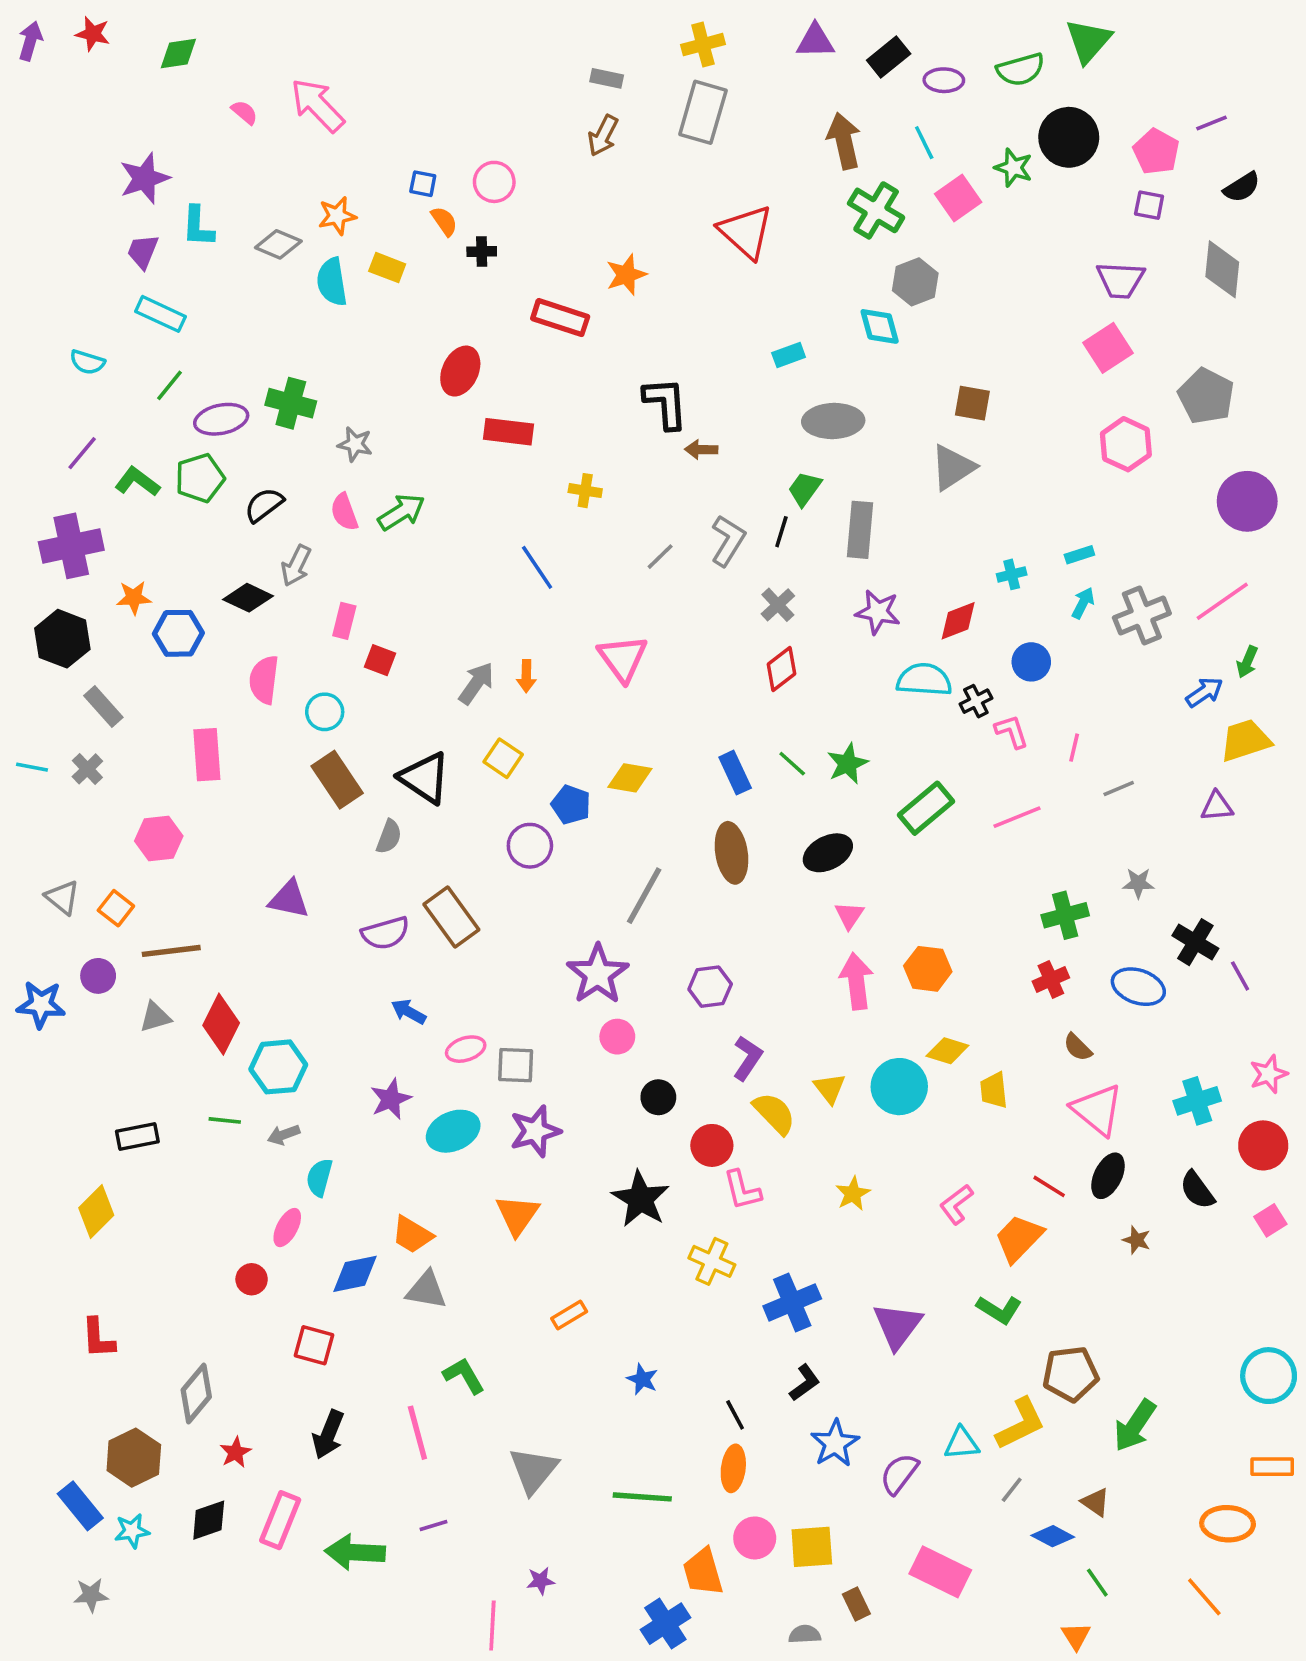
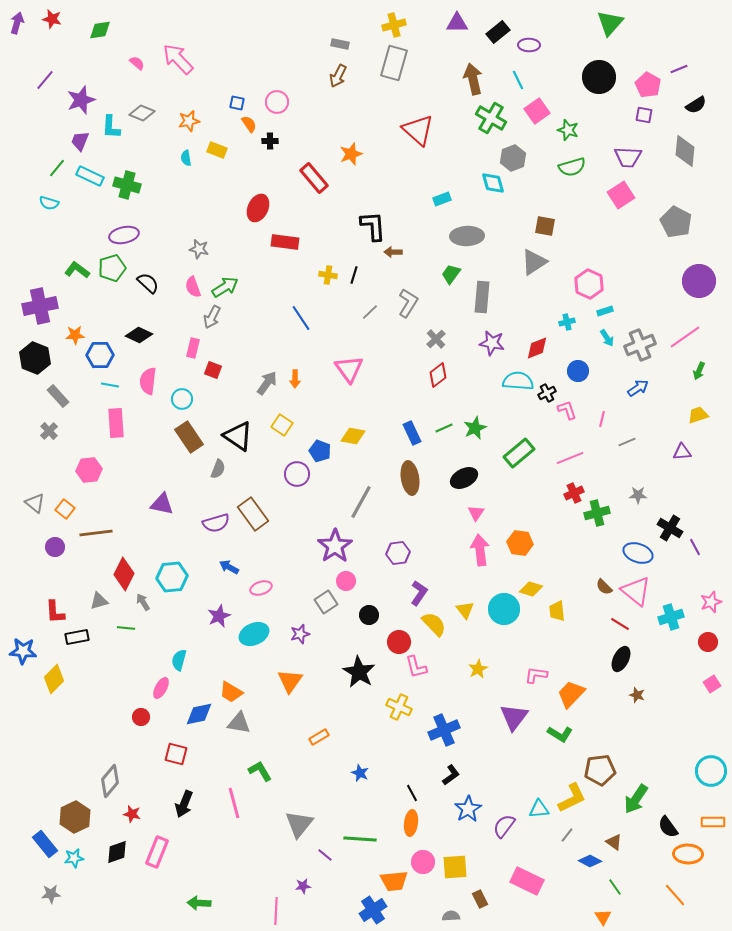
green semicircle: (1021, 69) -> (572, 167), moved
green star: (1013, 168) -> (568, 130), moved
gray diamond: (278, 244) -> (142, 113), moved
cyan semicircle: (332, 282) -> (186, 158), size x0.6
red rectangle: (560, 318) -> (314, 178), turned 32
green line: (169, 385) -> (57, 168), moved
green cross: (291, 403) -> (127, 185), moved
pink hexagon: (1126, 444) -> (589, 284), moved
purple line: (82, 453) -> (45, 80), moved
black semicircle: (264, 505) -> (148, 283), turned 80
black line: (781, 532) -> (354, 275), moved
gray arrow: (296, 566) -> (212, 317), moved
cyan arrow: (1083, 603) -> (607, 338), turned 120
blue arrow: (1204, 692) -> (638, 388), moved
yellow trapezoid: (1245, 740) -> (698, 415), size x0.7
green line: (792, 764) -> (444, 428), turned -66
cyan line: (32, 767) -> (110, 385), moved
red cross: (1051, 979) -> (574, 493), moved
blue star: (41, 1004) -> (23, 651), moved
gray triangle: (155, 1017) -> (99, 601), moved
gray square: (516, 1065) -> (326, 602), moved, turned -35
cyan hexagon: (278, 1067) -> (172, 577), moved
pink triangle: (1097, 1110) -> (636, 591), moved
purple star: (535, 1131) -> (300, 634), size x0.7
gray arrow: (284, 1135) -> (143, 602), moved, turned 78
red circle: (1263, 1145) -> (708, 642), size x0.7
red line: (1049, 1186) -> (620, 624), moved
black semicircle: (1197, 1190) -> (668, 827), moved
pink L-shape: (956, 1204) -> (536, 675), turned 45
purple triangle: (897, 1326) -> (514, 717), moved
red L-shape: (98, 1338) -> (55, 612), moved
red star: (235, 1452) -> (132, 814), turned -30
purple line: (434, 1525) -> (325, 855), moved, turned 56
green arrow: (355, 1552) -> (199, 903), moved, size x0.7
orange trapezoid: (703, 1572) -> (394, 881), turned -80

